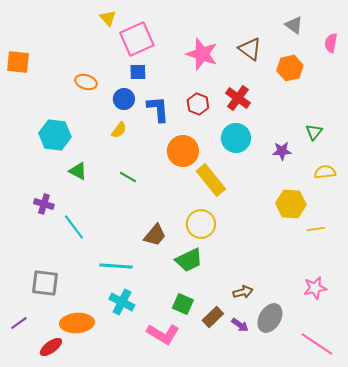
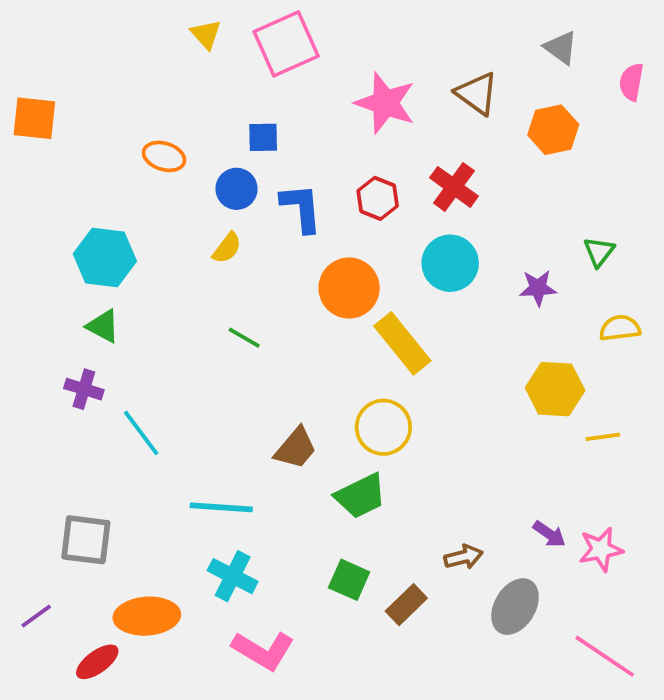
pink square: (137, 39) -> (286, 44), moved
green triangle: (78, 171) -> (103, 326), moved
purple arrow: (240, 325) -> (549, 534), moved
pink L-shape: (163, 334) -> (263, 650), moved

